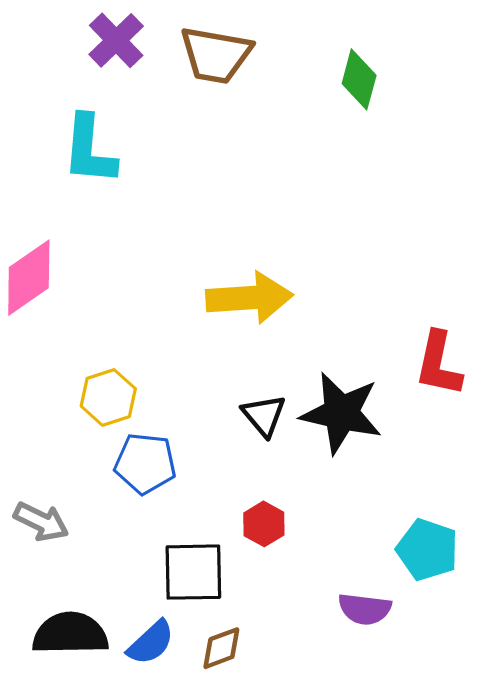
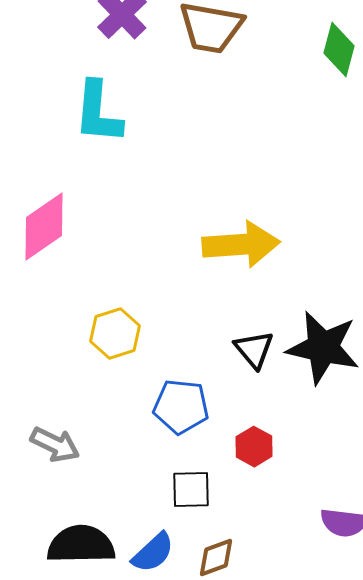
blue pentagon: (145, 463) -> (181, 407), moved
black square: (193, 572) -> (191, 490), size x0.7

